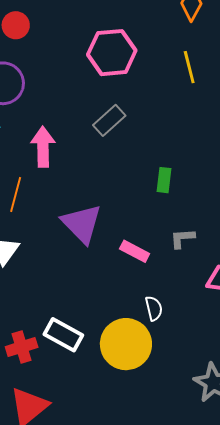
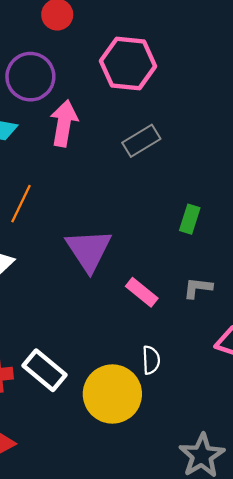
pink hexagon: (112, 53) -> (128, 64), moved
pink arrow: (43, 147) -> (64, 123), moved

